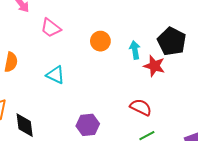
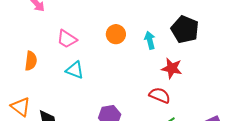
pink trapezoid: (51, 28) -> (67, 39), moved
red star: (154, 66) -> (172, 68), moved

